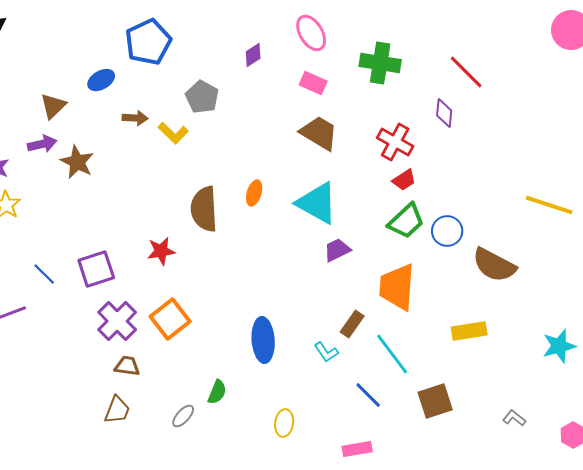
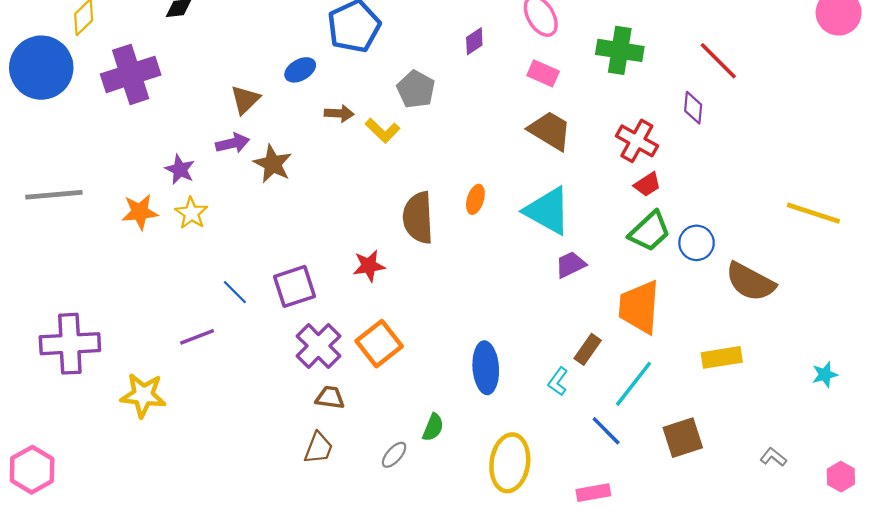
cyan star: (559, 346) -> (825, 375), size x0.7
cyan L-shape: (326, 352) -> (558, 381), turned 70
cyan line: (392, 354) -> (634, 384), turned 75
yellow ellipse: (284, 423) -> (510, 463), size x1.8

